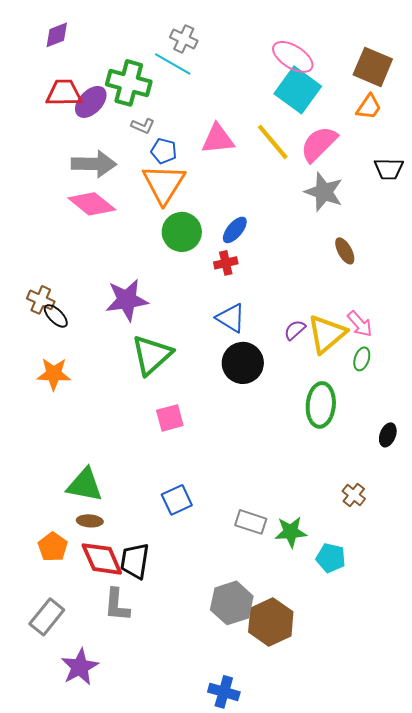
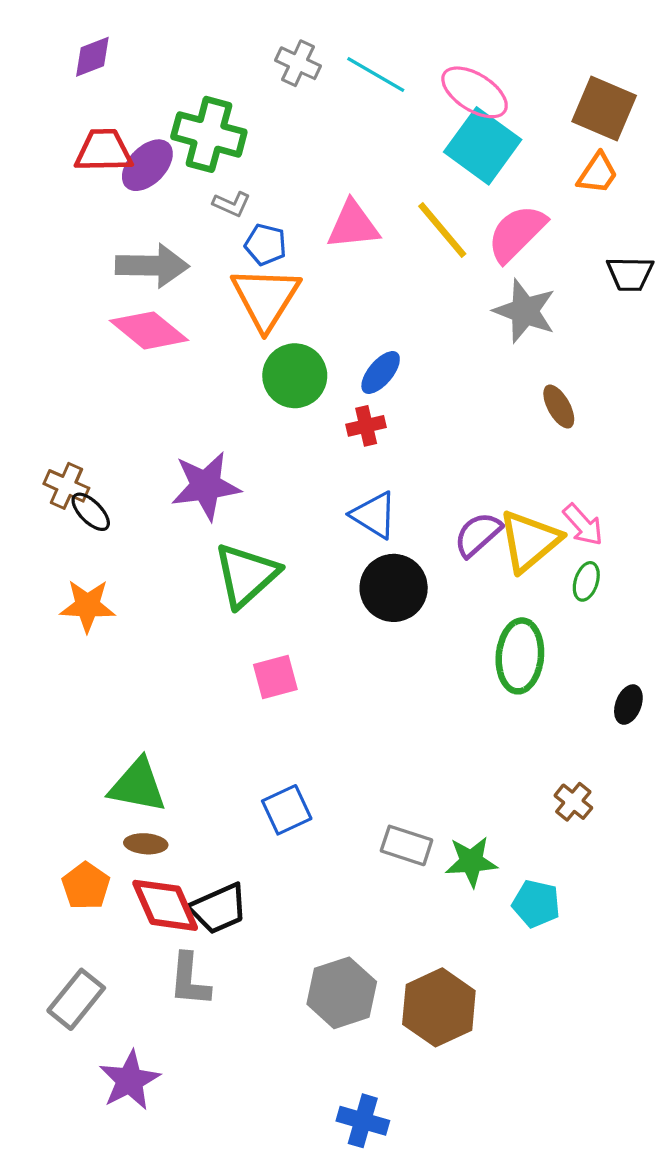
cyan line: (173, 64) -> (376, 75), moved
purple semicircle: (295, 330) -> (478, 534), size x1.4
black trapezoid: (135, 561) -> (219, 909), turned -123
gray hexagon: (232, 603) -> (342, 993), moved

